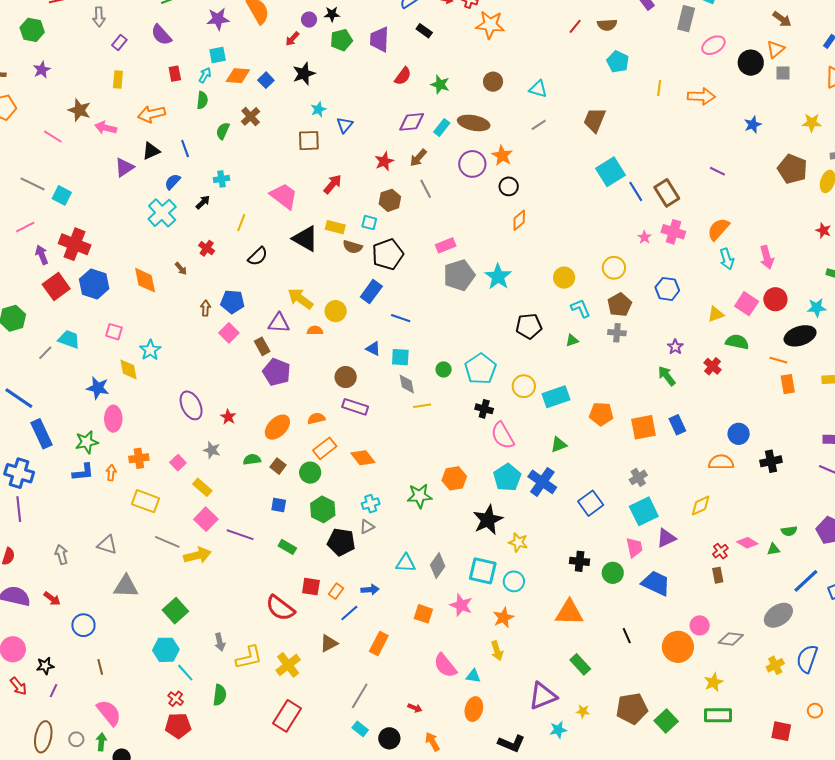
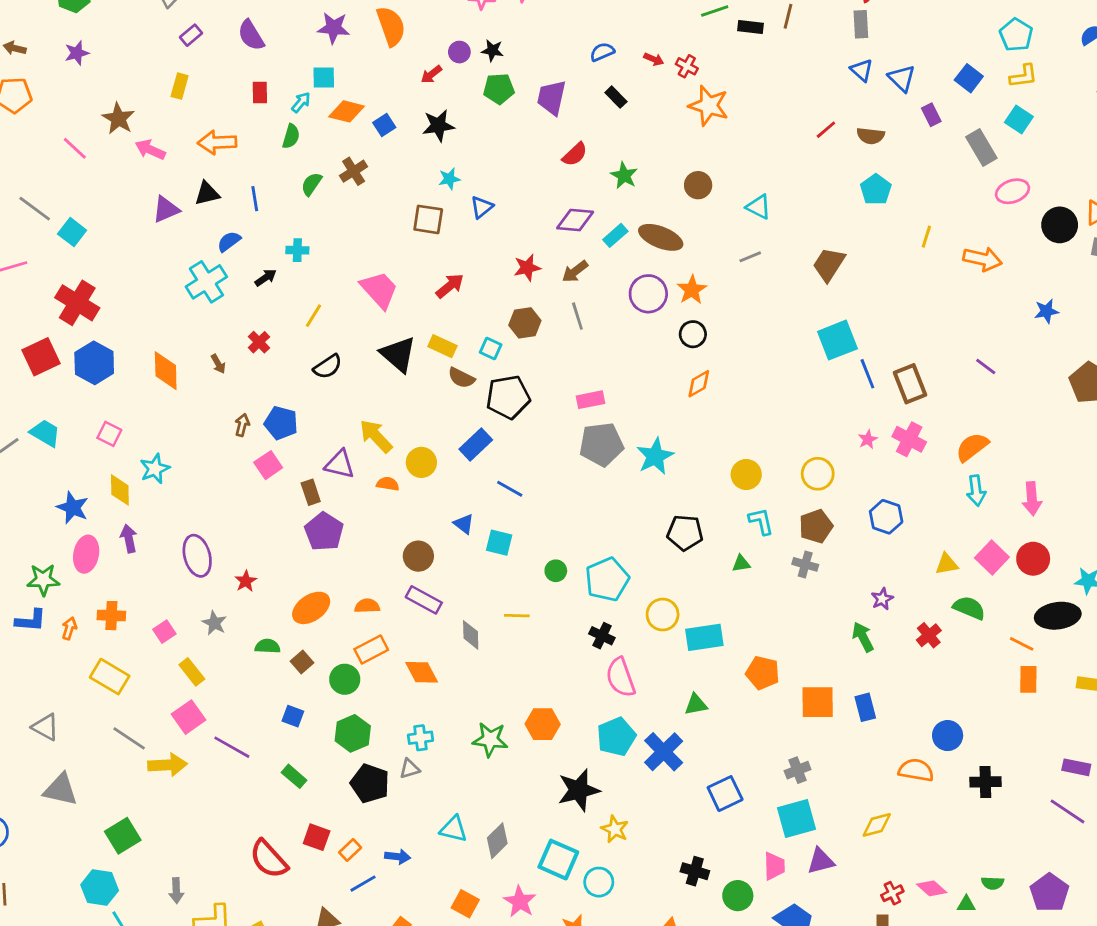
gray rectangle: (686, 19) -> (981, 147), turned -55
purple arrow: (42, 255) -> (129, 539), moved
gray diamond: (407, 384) -> (471, 635), moved

